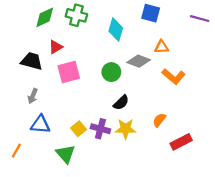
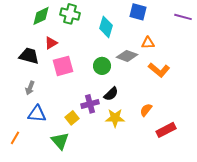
purple cross: (100, 129) -> (90, 104), moved, turned -30

